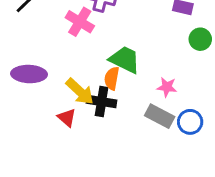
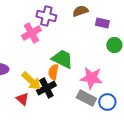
pink cross: (80, 22) -> (31, 33), turned 30
pink star: (167, 87) -> (91, 78), size x1.6
black cross: (102, 102) -> (46, 88), turned -36

